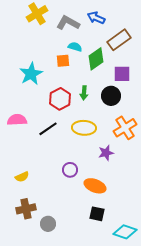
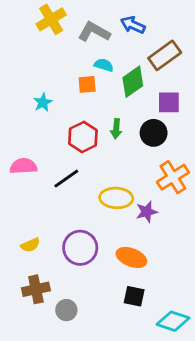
cyan star: (31, 74) -> (43, 102), size x0.6
yellow ellipse: (84, 128) -> (116, 198), moved
purple circle: (70, 170) -> (80, 248), moved, size x1.6

